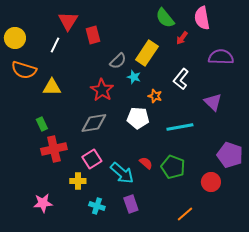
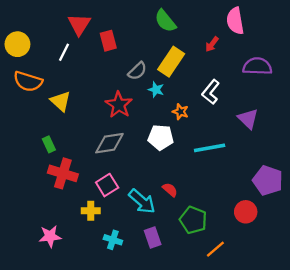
green semicircle: (165, 18) -> (165, 21), moved
yellow triangle: (52, 87) -> (61, 101), turned 42
red cross: (54, 149) -> (63, 173), turned 30
green pentagon: (173, 167) -> (193, 220), moved

